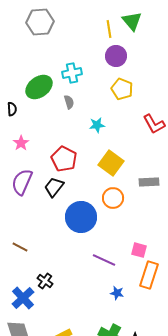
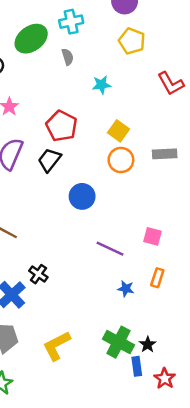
yellow square: (111, 163) -> (119, 131), size x0.7
orange circle: (113, 198) -> (121, 160), moved
blue circle: (81, 217) -> (82, 196), size x0.7
orange rectangle: (149, 275) -> (157, 278), moved, size x0.6

